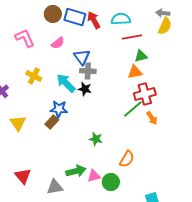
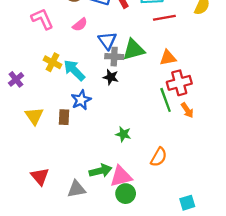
green triangle: (141, 56) -> (134, 50), moved, size x1.5
cyan arrow: (66, 83) -> (74, 70), moved
blue star: (59, 109) -> (81, 100), turned -30
green line: (133, 109) -> (166, 100), turned -70
brown rectangle: (52, 122) -> (64, 117), moved, turned -40
pink triangle: (94, 176) -> (121, 176), size x1.5
green circle: (111, 182) -> (126, 194), moved

